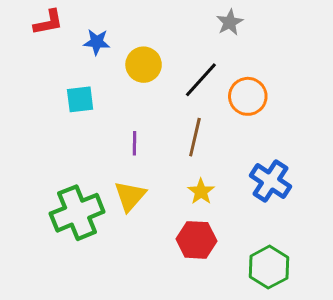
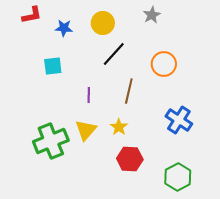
yellow circle: (144, 65) -> (103, 23), moved
black line: (201, 80) -> (114, 54), moved
yellow star: (201, 192) -> (119, 127), moved

